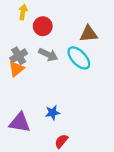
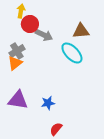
red circle: (43, 26) -> (30, 24), moved
gray arrow: (48, 55) -> (44, 35), moved
purple triangle: (20, 123) -> (18, 100), moved

